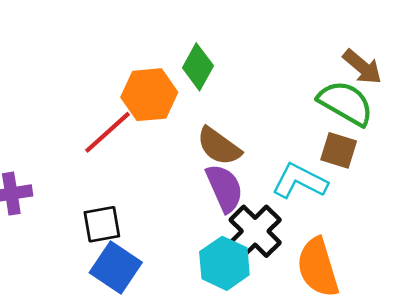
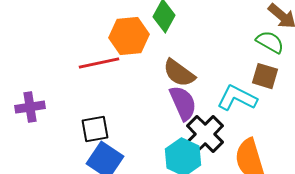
green semicircle: (346, 103) -> (270, 42), size x0.7
red line: (107, 132) -> (99, 63), turned 30

